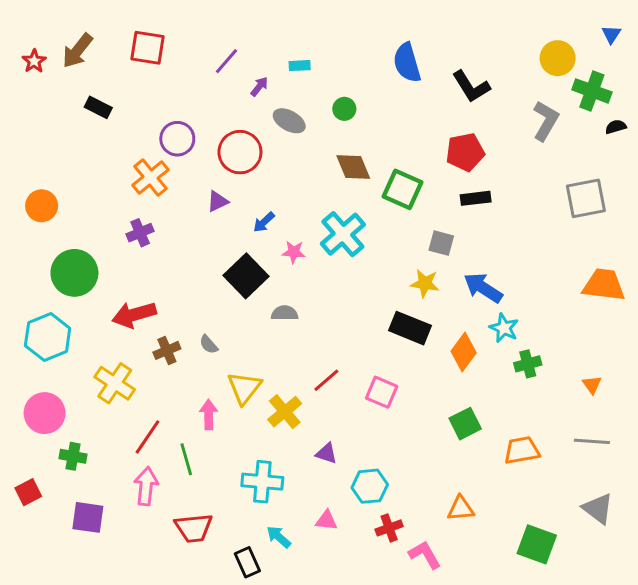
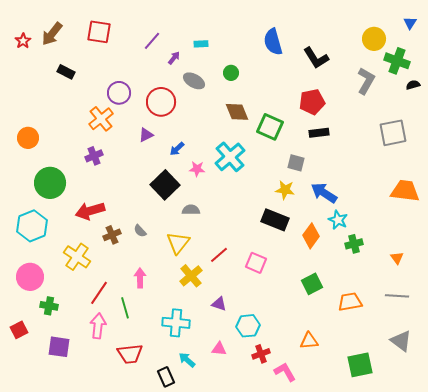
yellow triangle: (244, 388) -> (178, 243), moved
green square: (537, 544) -> (360, 365), turned -32

